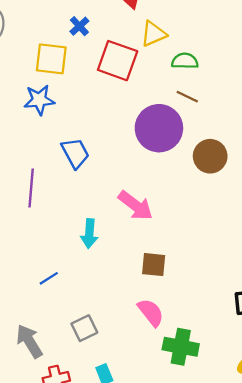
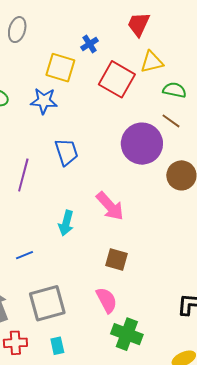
gray square: (84, 328) -> (47, 303), size x1.6

